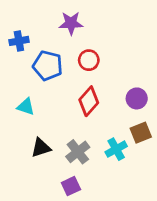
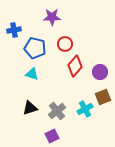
red diamond: (89, 101) -> (75, 66), moved
cyan triangle: (26, 107) -> (32, 74), moved

